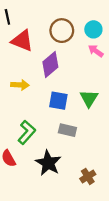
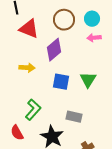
pink arrow: (96, 51) -> (94, 38), turned -40
gray rectangle: (67, 130) -> (74, 117), moved

